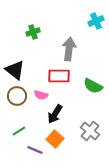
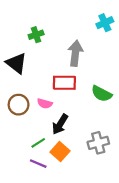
black triangle: (15, 70) -> (16, 63), moved
green line: (19, 131) -> (38, 143), moved
gray cross: (90, 131) -> (98, 143), turned 36

